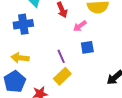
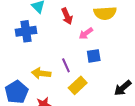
yellow arrow: (20, 58) -> (41, 73), moved
yellow rectangle: (62, 76) -> (78, 85), moved

